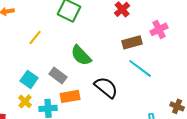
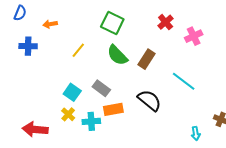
pink cross: (159, 29) -> (194, 36), moved
brown rectangle: (132, 42) -> (146, 59), moved, turned -42
green semicircle: (81, 55) -> (117, 55), moved

